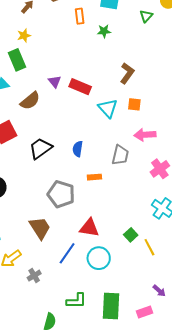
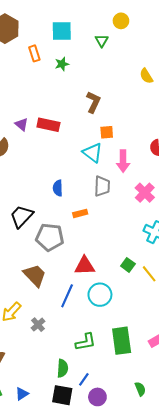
cyan triangle: (108, 108) -> (93, 153), moved
pink arrow: (145, 135) -> (123, 161), turned -75
black trapezoid: (40, 148) -> (21, 216), moved

